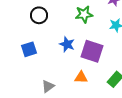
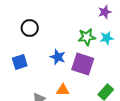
green star: (84, 14) -> (87, 37), moved
orange triangle: (81, 77) -> (63, 90), moved

